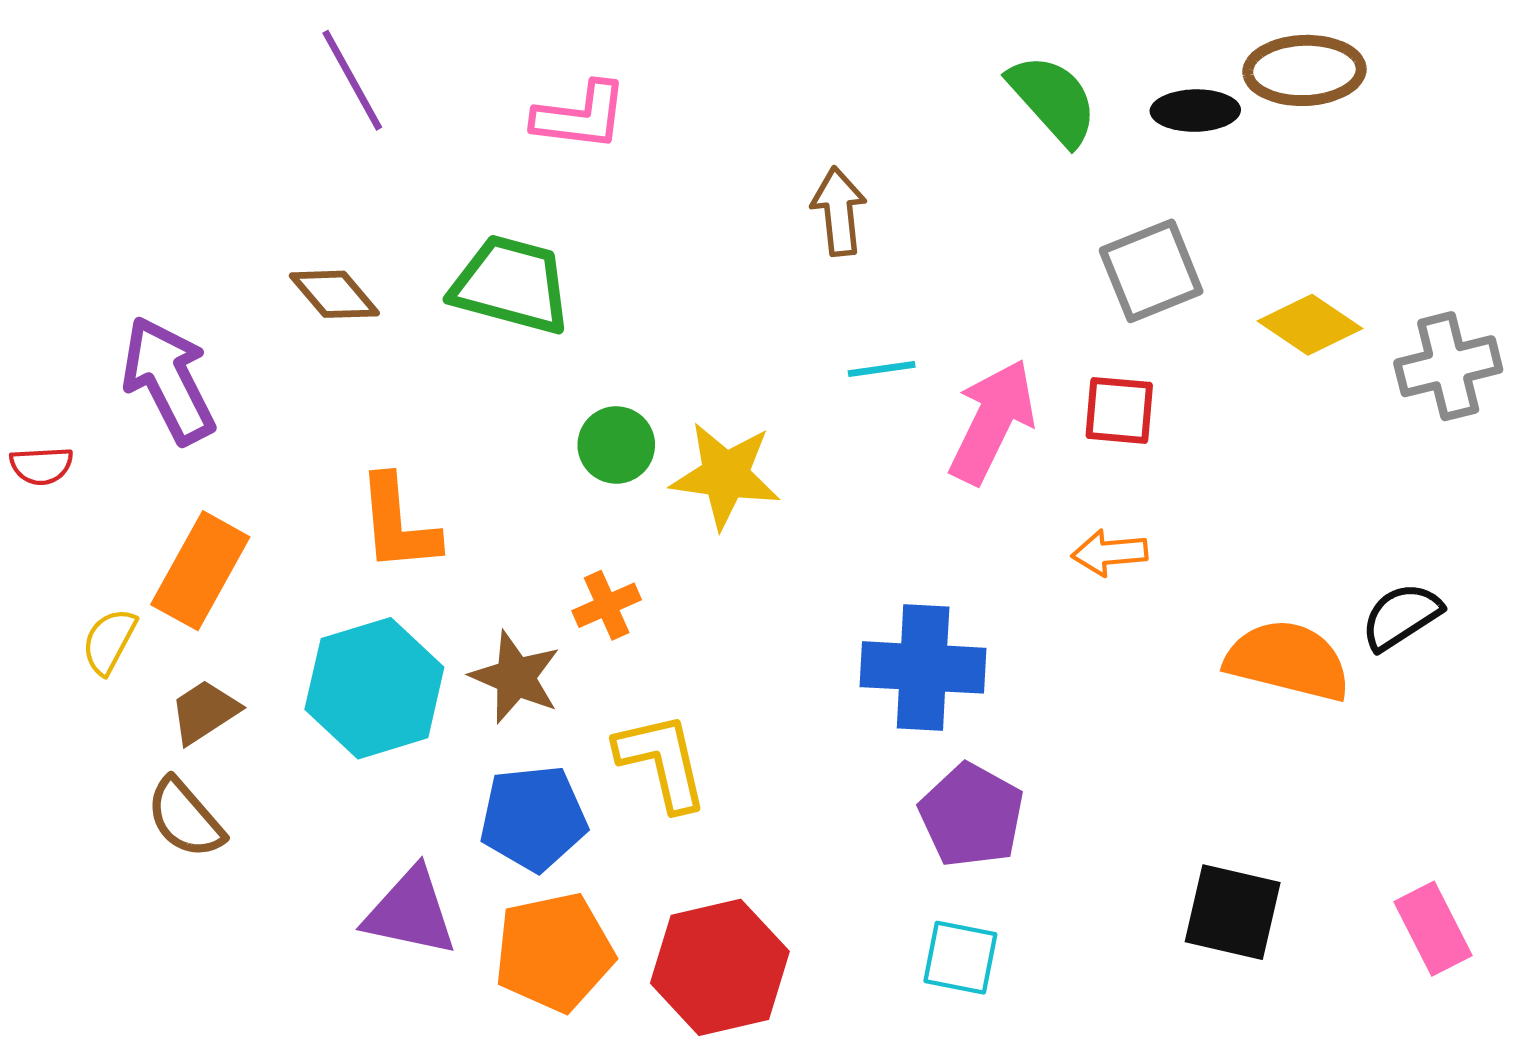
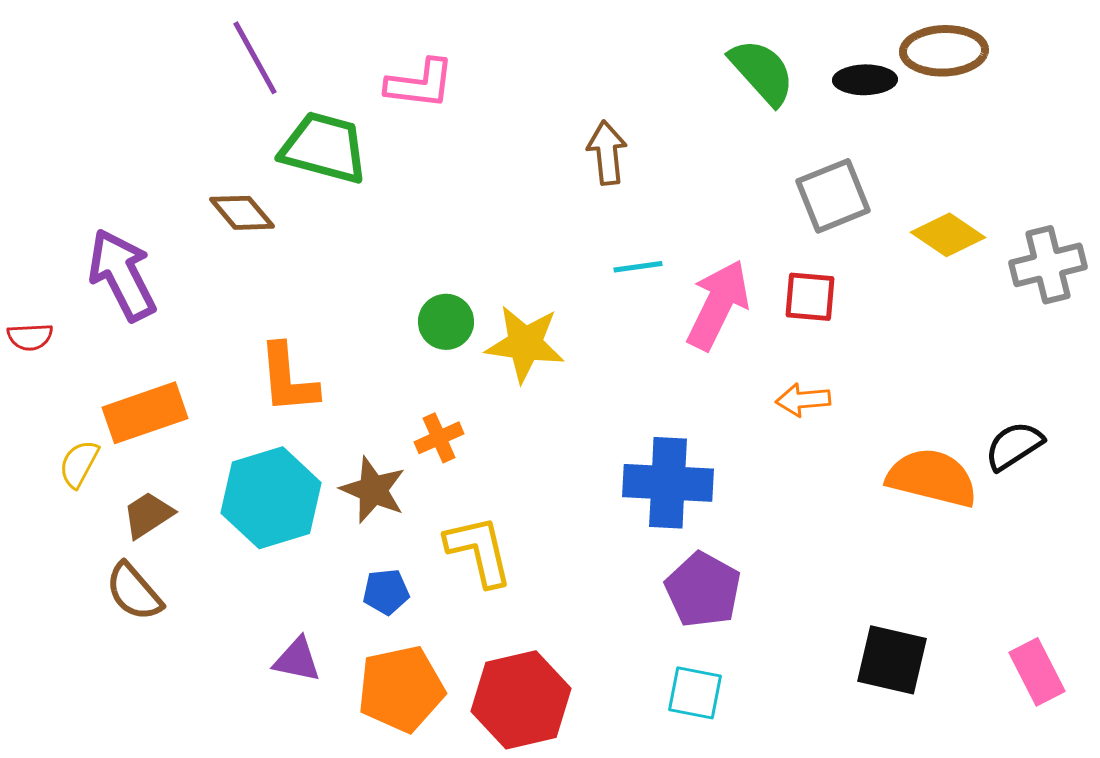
green trapezoid: (511, 285) -> (324, 148), moved
orange rectangle: (200, 571) -> (145, 413), turned 42
blue pentagon: (533, 818) -> (386, 592), size x0.6
purple triangle: (410, 912) -> (297, 660), size x0.7

